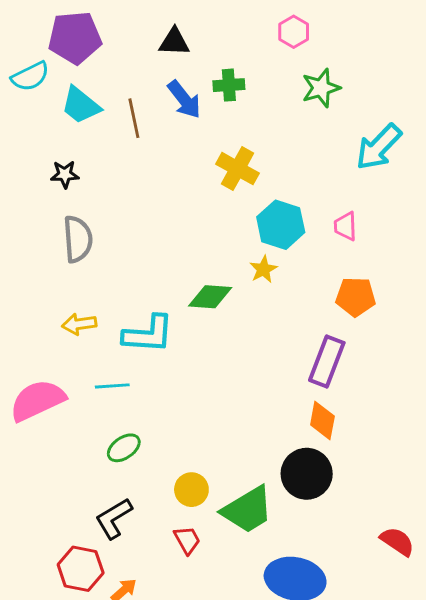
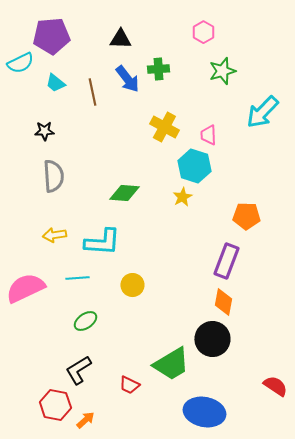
cyan trapezoid: (81, 105) -> (55, 83), size x0.7
pink trapezoid: (345, 226) -> (208, 135), moved
green diamond: (210, 297) -> (124, 193), moved
yellow circle: (191, 490) -> (132, 285), moved
red trapezoid: (187, 540) -> (129, 385), turned 145

